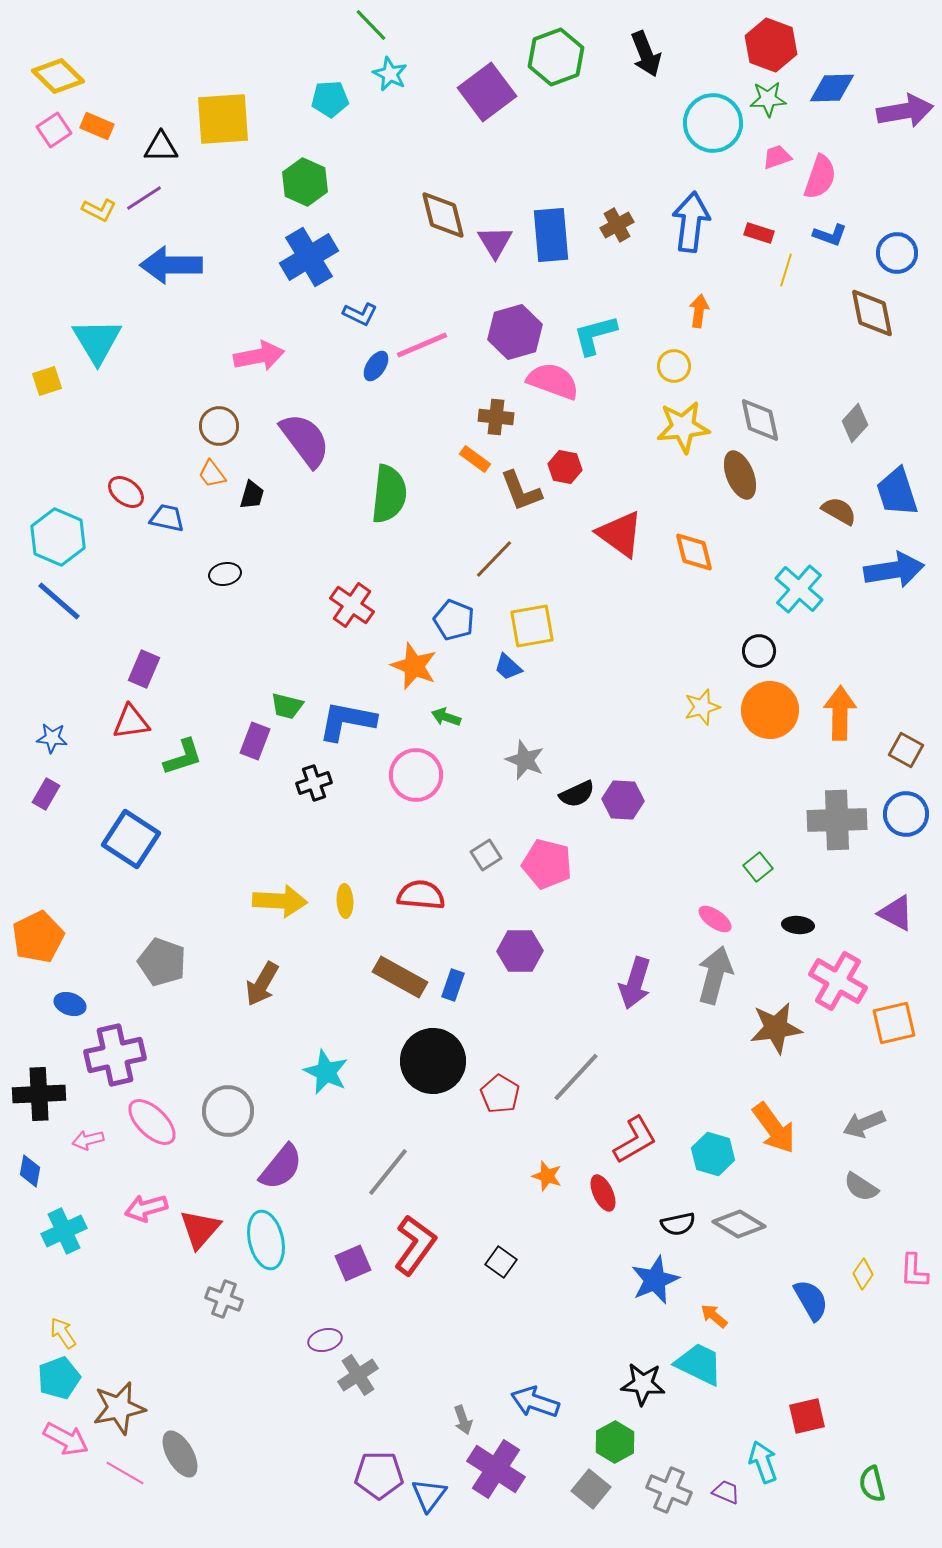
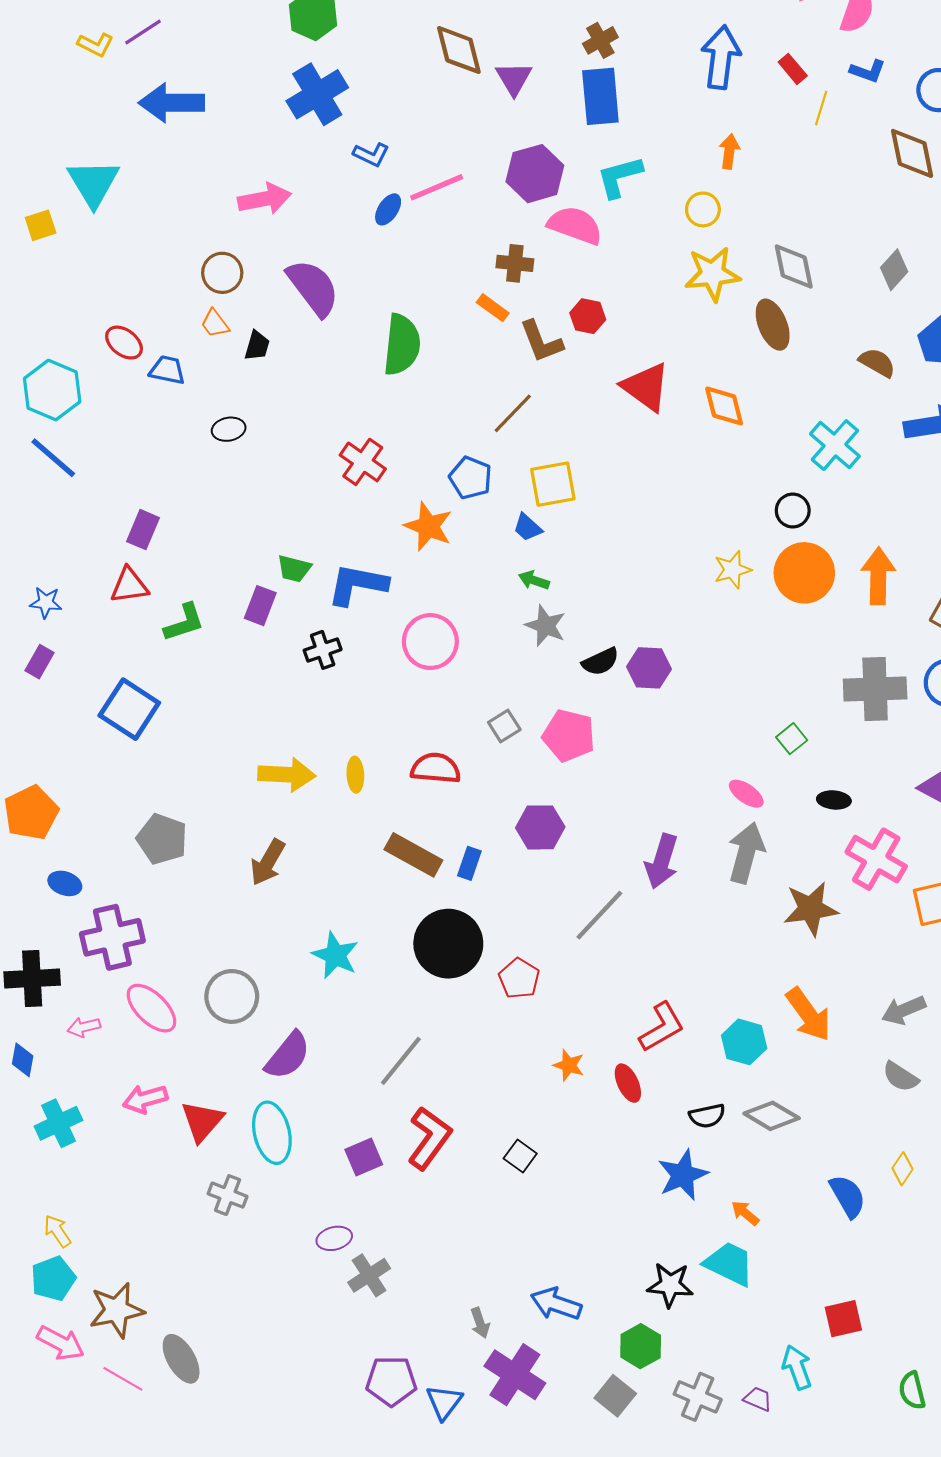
brown cross: (617, 225) -> (600, 40), moved
red rectangle: (759, 233) -> (793, 69), turned 32
blue rectangle: (551, 235) -> (600, 96), moved
green arrow: (446, 717) -> (534, 580), moved
gray line: (576, 1077) -> (599, 915), moved

